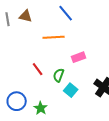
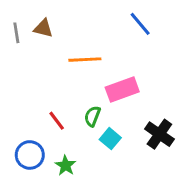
blue line: (66, 13) -> (140, 24), moved
pink rectangle: (79, 57) -> (122, 89), size x1.5
red line: (38, 69) -> (57, 121), moved

